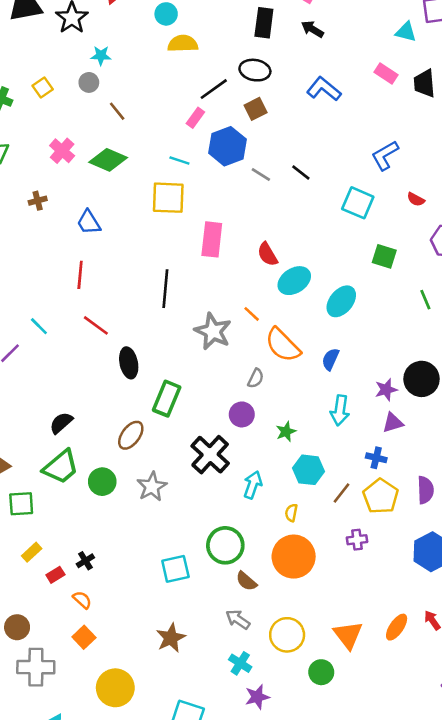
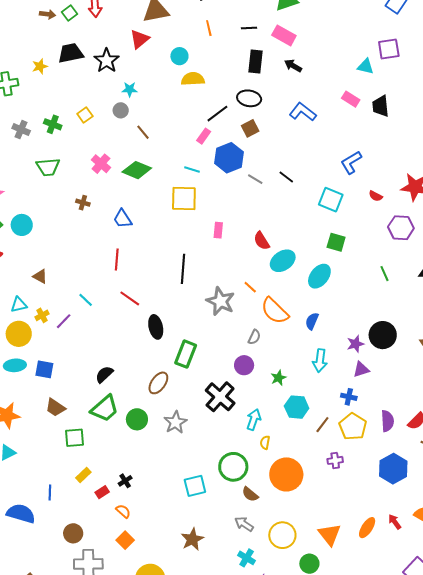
brown cross: (38, 201) -> (83, 203), turned 32
pink rectangle: (212, 239) -> (218, 230), size x0.6
green square: (384, 256) -> (336, 242), moved
yellow semicircle: (291, 513) -> (265, 442), moved

